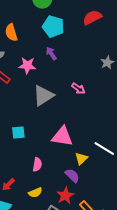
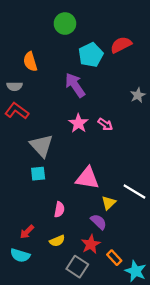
cyan pentagon: (53, 27) -> (91, 55), moved, turned 30
purple arrow: (51, 54) -> (75, 85), size x1.6
pink star: (27, 66) -> (78, 123), moved, turned 30
gray triangle: (43, 96) -> (41, 146), moved, turned -40

